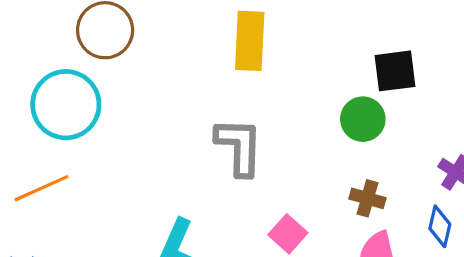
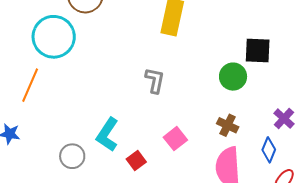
gray L-shape: (239, 147) -> (155, 80), size x0.7
orange line: (41, 188) -> (30, 85), turned -52

